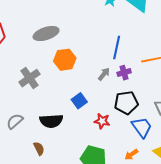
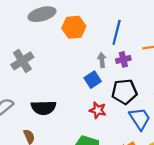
orange hexagon: (65, 60) -> (74, 27), moved
gray arrow: (104, 74) -> (102, 60), turned -48
blue square: (79, 101) -> (93, 80), moved

